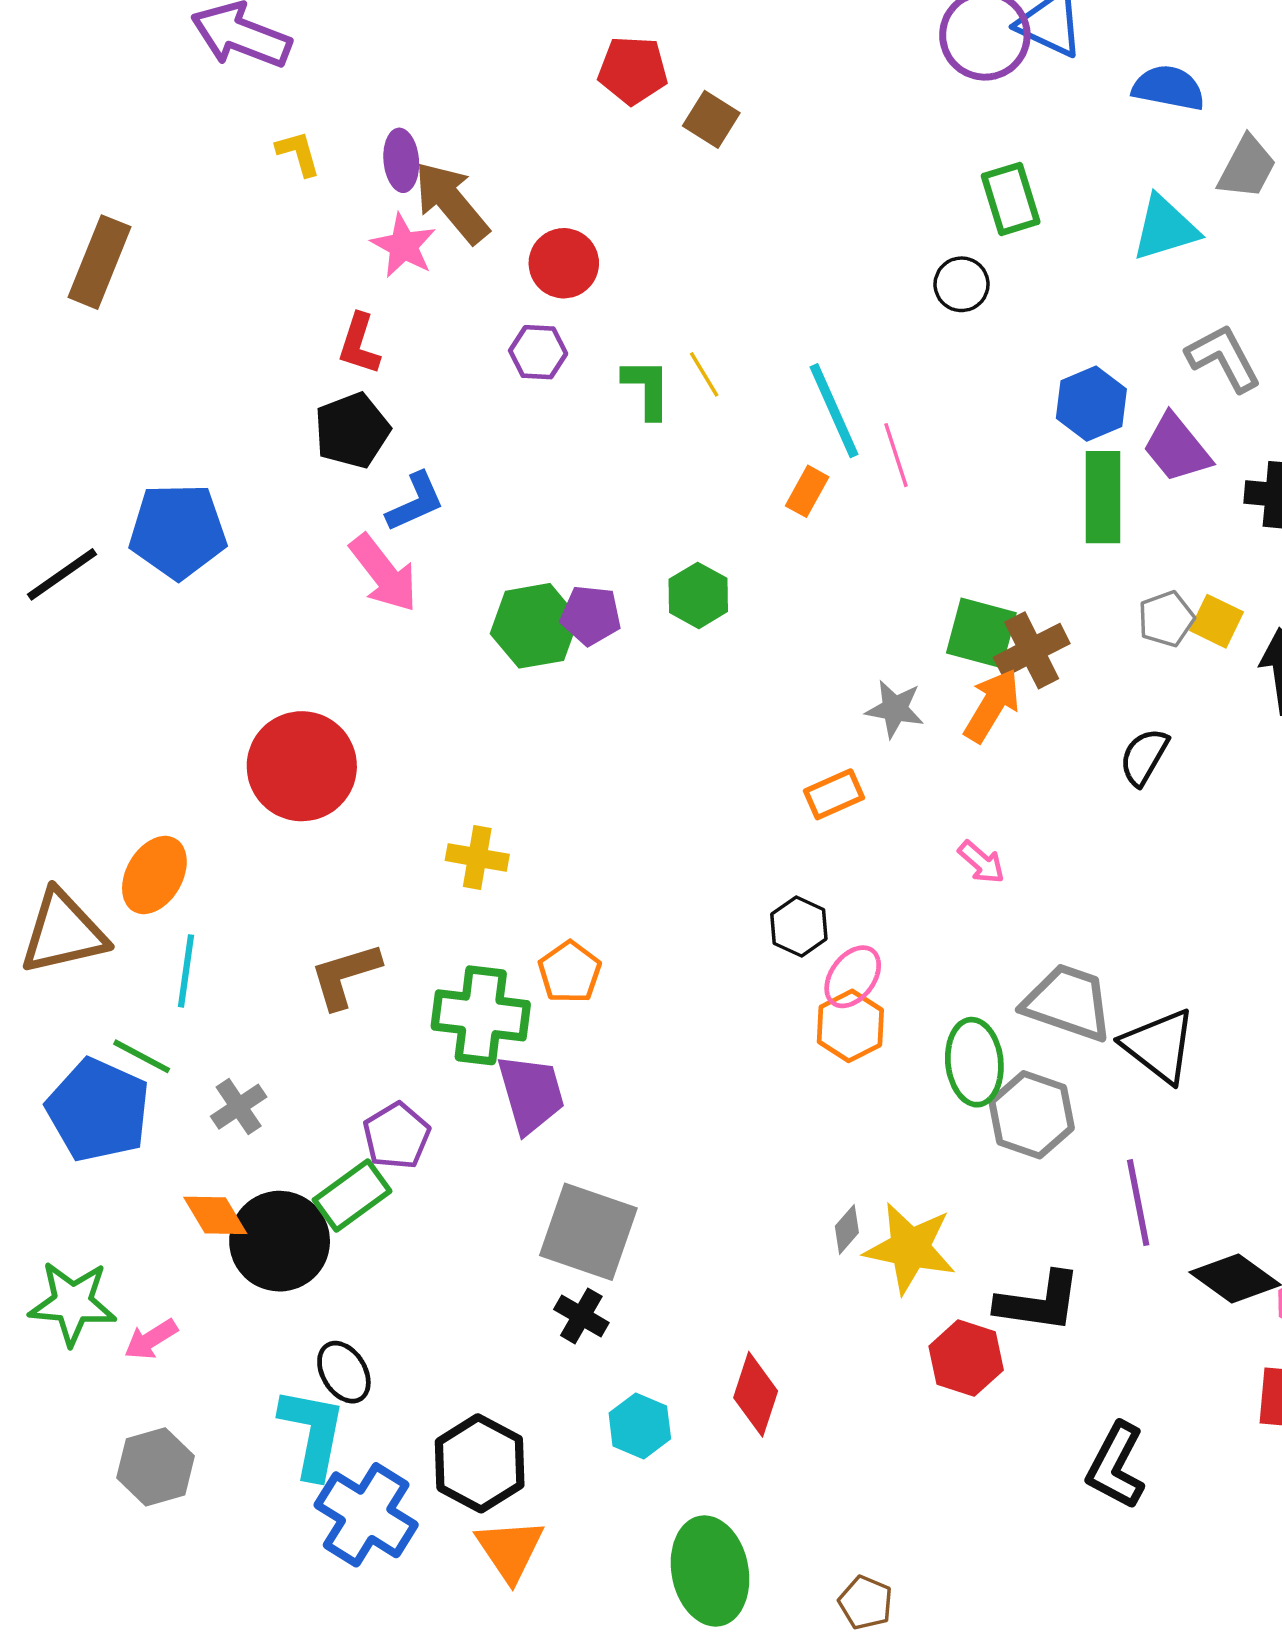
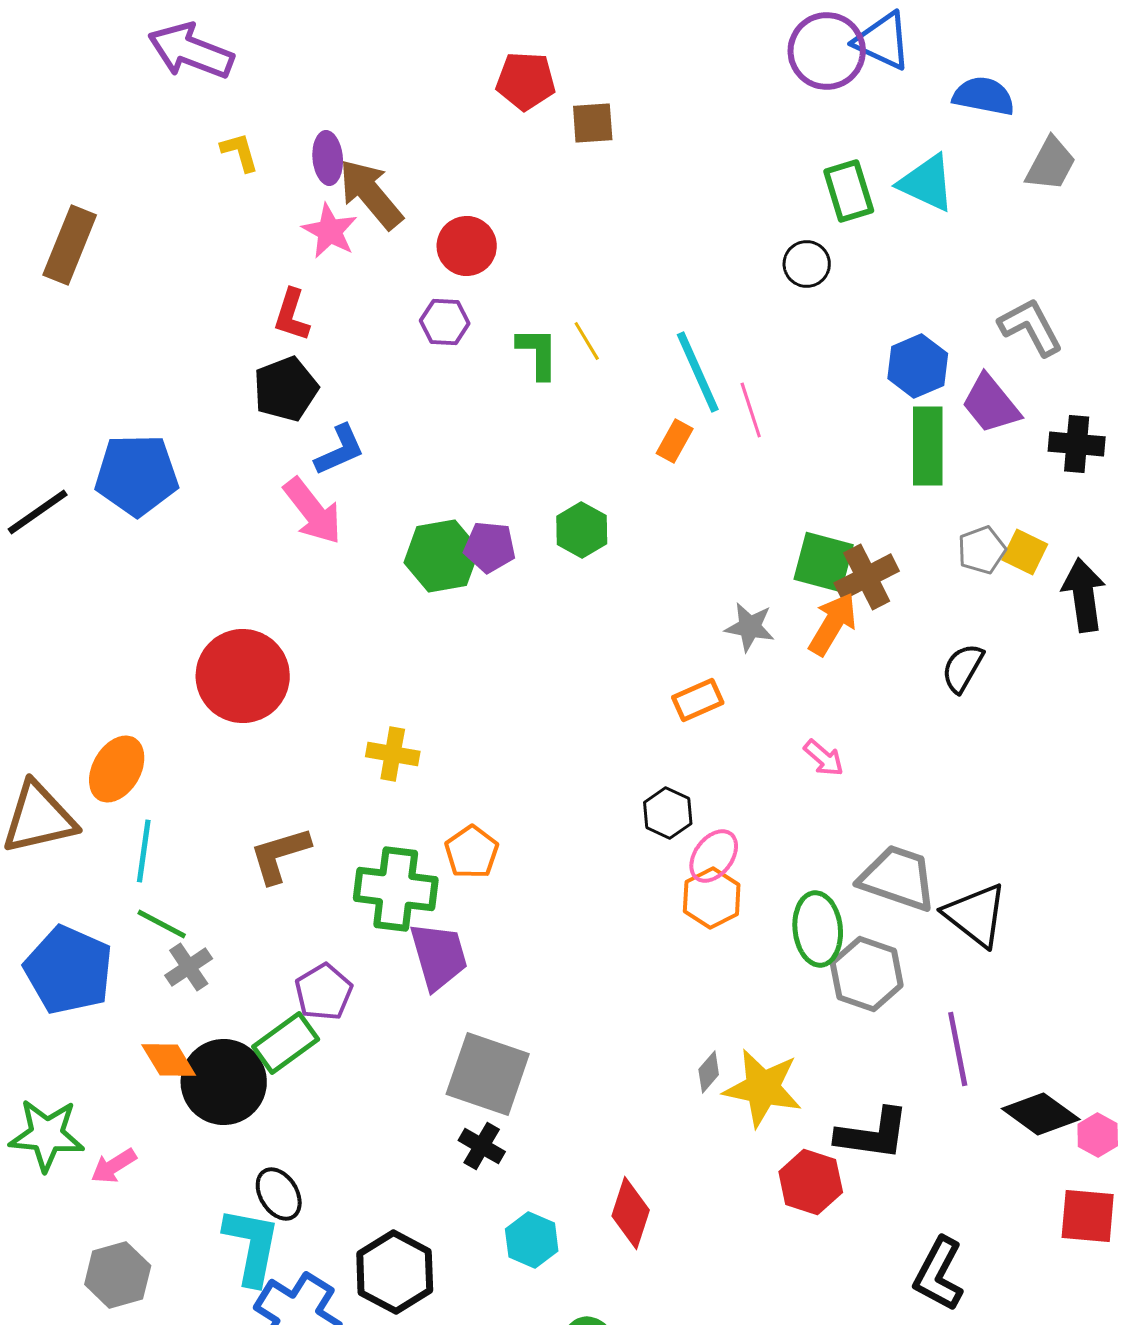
brown square: (711, 119) -> (593, 123), turned -36
cyan triangle: (1165, 228) -> (927, 183), moved, turned 42
green line: (142, 1056) -> (162, 924), moved

